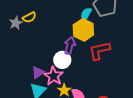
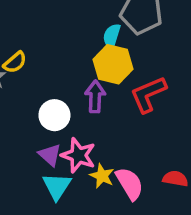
white circle: (62, 60) -> (54, 115), moved
purple triangle: (38, 72) -> (50, 155), turned -32

